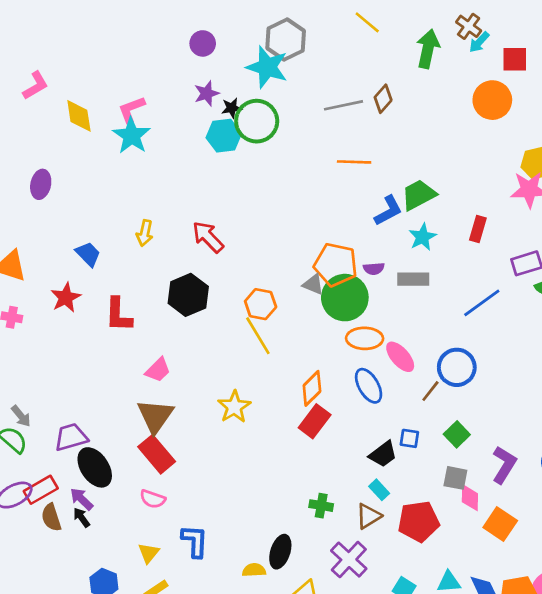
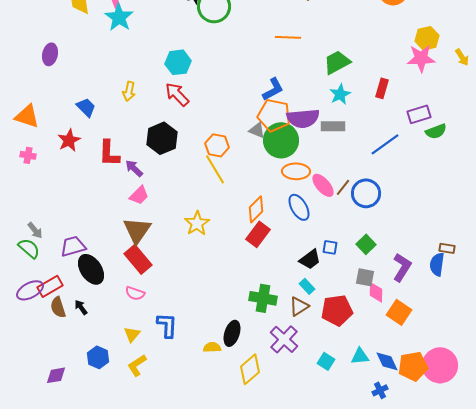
cyan hexagon: (224, 136) -> (178, 62), moved
blue L-shape: (388, 211) -> (273, 89), moved
purple semicircle: (374, 269) -> (303, 118), size x2.0
brown line: (430, 391) -> (343, 187), moved
purple arrow: (82, 499) -> (134, 168), moved
green cross: (321, 506) -> (263, 298), size x1.5

